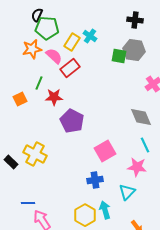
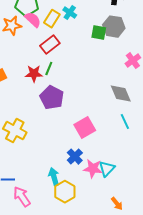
pink semicircle: (54, 56) -> (33, 20), moved
green line: (39, 83) -> (49, 69), moved
pink star: (137, 167) -> (93, 169), moved
blue cross: (95, 180) -> (75, 157), turned -35
cyan arrow: (105, 210) -> (54, 177), moved

